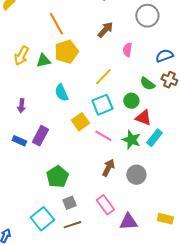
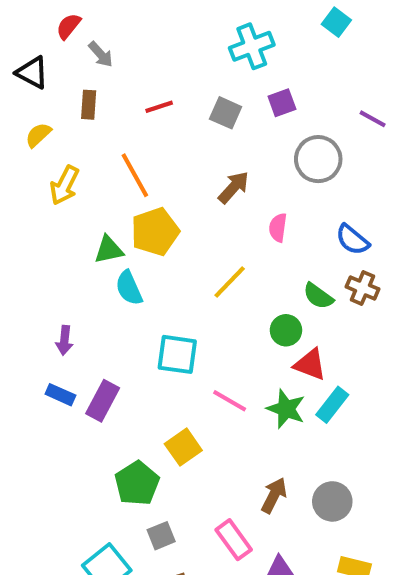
yellow arrow: (21, 56) -> (64, 185), moved
blue semicircle: (164, 56) -> (352, 240), turned -120
cyan semicircle: (61, 93) -> (129, 288), moved
cyan square: (102, 105) -> (177, 354), moved, turned 30
yellow square: (80, 122) -> (183, 447), moved
blue rectangle: (19, 141) -> (60, 395), moved
brown arrow: (108, 168) -> (274, 495), moved
gray circle: (136, 175) -> (332, 501), moved

